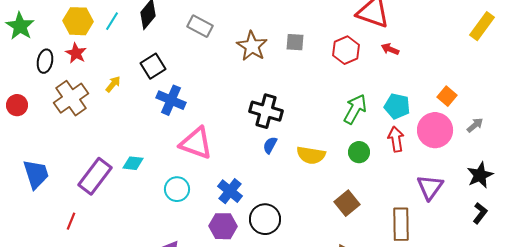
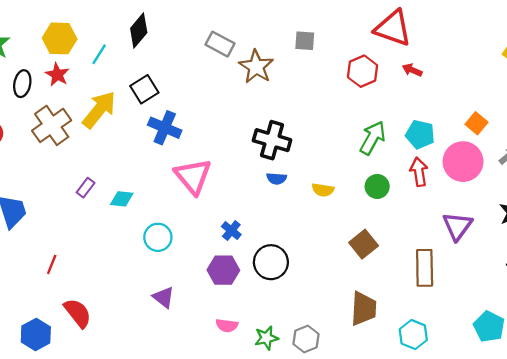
cyan line: (112, 21) -> (99, 54), moved
gray rectangle: (200, 26) -> (220, 44), moved
gray square: (295, 42) -> (305, 41), moved
yellow arrow: (113, 84) -> (99, 110), size x2.0
pink triangle: (196, 143) -> (193, 176), turned 30
blue semicircle: (270, 145) -> (277, 179), turned -114
yellow semicircle: (311, 155) -> (323, 190), size x0.7
purple rectangle: (95, 176) -> (86, 188), moved, size x0.5
cyan circle: (177, 189) -> (158, 237), moved
blue cross: (230, 191) -> (231, 231), size x0.7

